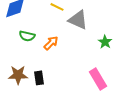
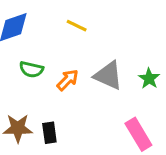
gray triangle: (78, 20) -> (108, 75), moved

